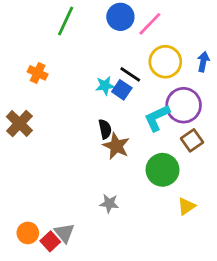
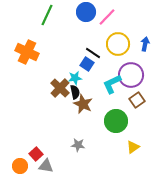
orange cross: (38, 73) -> (27, 52), size x1.6
cyan star: (105, 86) -> (75, 78), moved
brown cross: (19, 123) -> (60, 88), moved
gray triangle: (64, 233) -> (46, 166), turned -42
red square: (50, 241) -> (36, 154), moved

